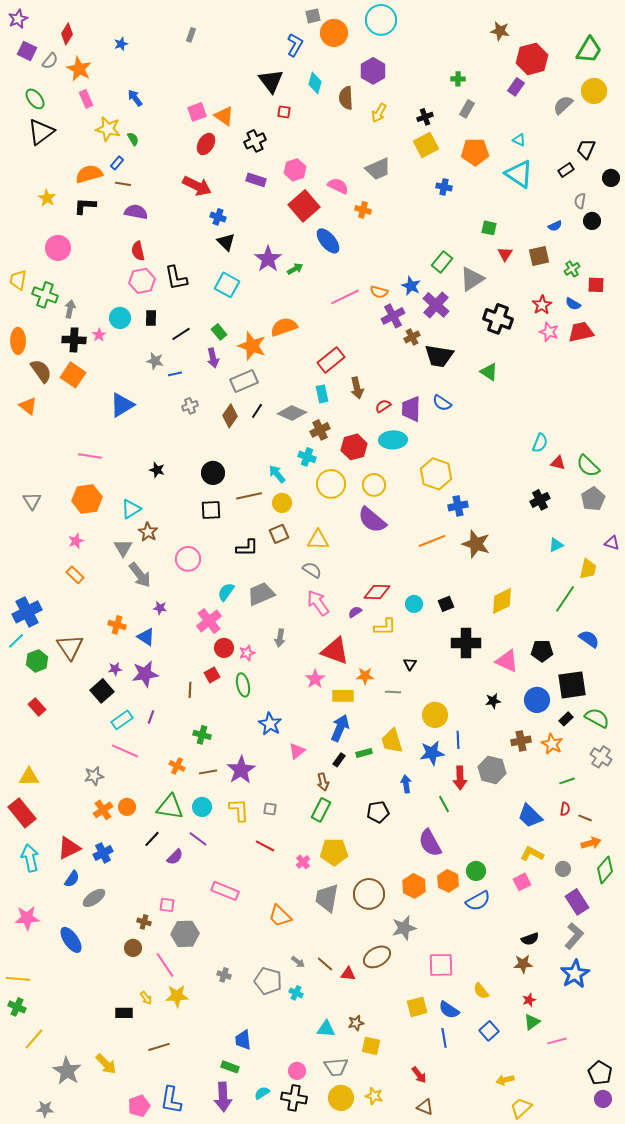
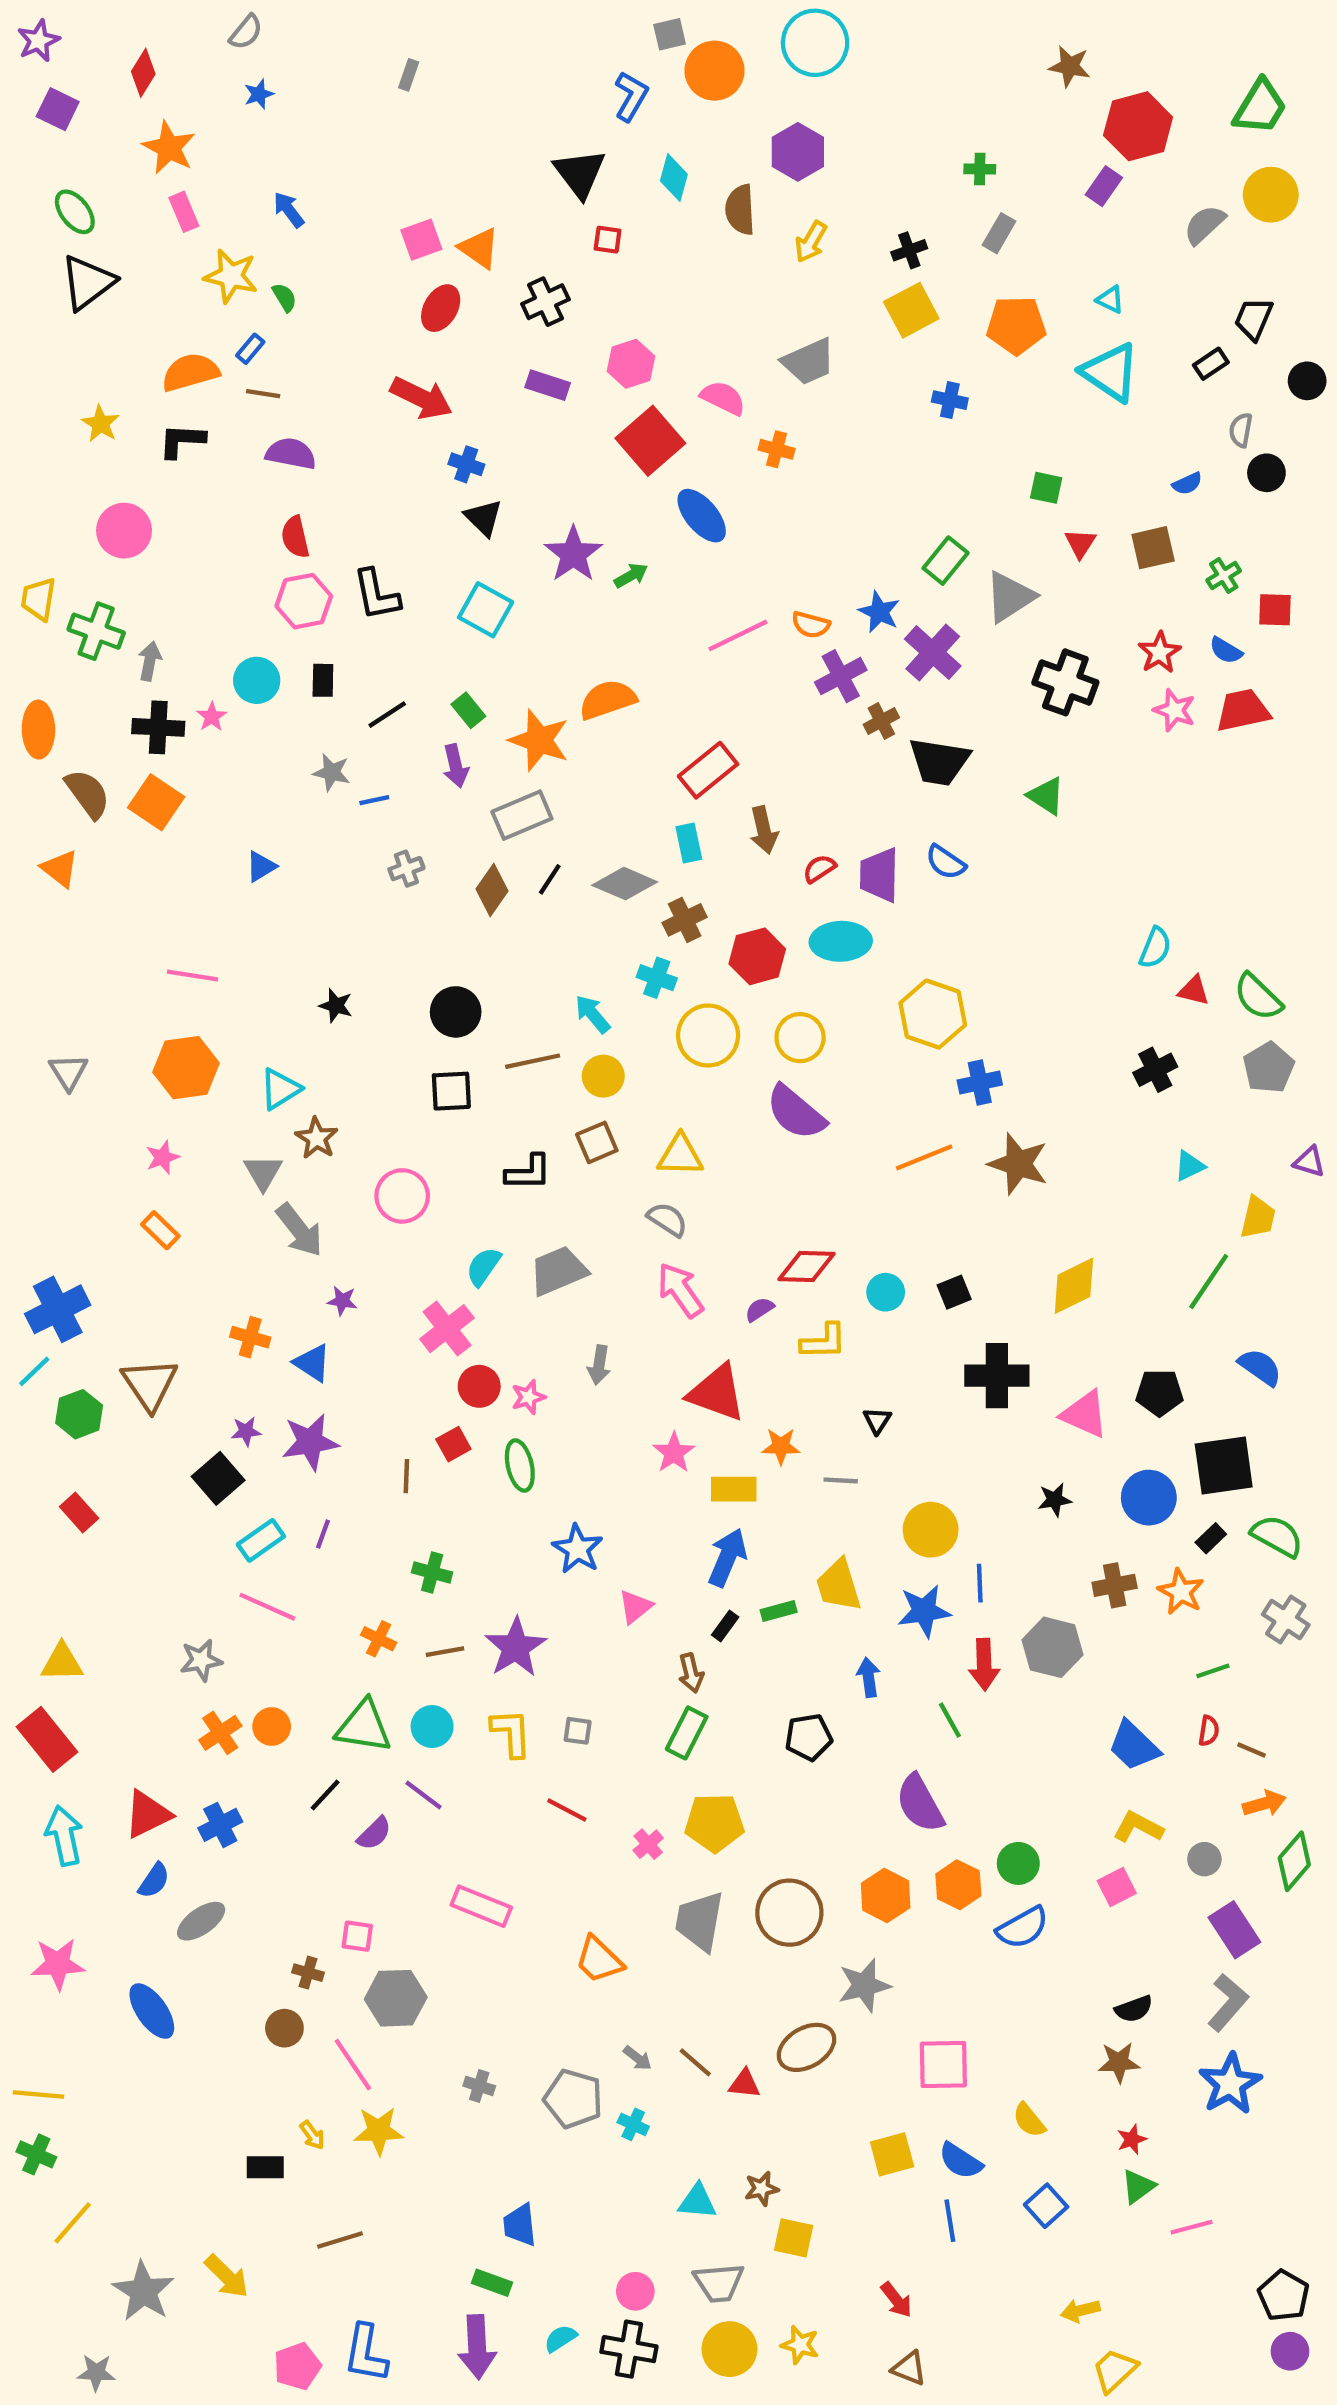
gray semicircle: (50, 61) -> (246, 32), moved
blue triangle: (122, 405) -> (261, 866), size x0.6

